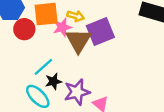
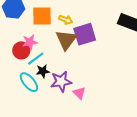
pink star: (62, 27) -> (30, 42), moved
red circle: (24, 29) -> (21, 50), moved

